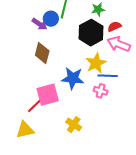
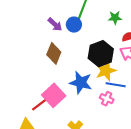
blue circle: (51, 19) -> (74, 25), moved
black hexagon: (91, 33) -> (101, 54), moved
pink square: (48, 95) -> (54, 95), turned -35

